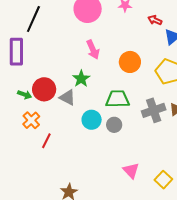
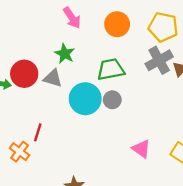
gray cross: (154, 110) -> (159, 60), moved
orange cross: (31, 120) -> (20, 152), moved
cyan circle: (92, 120) -> (85, 99), size x1.4

